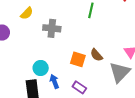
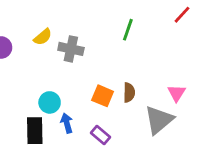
yellow semicircle: (27, 13) -> (43, 37), moved
brown semicircle: (96, 55) -> (129, 93), turned -144

